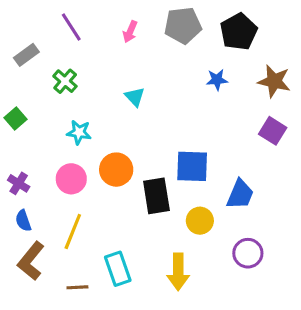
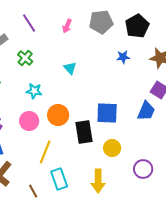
blue trapezoid: (240, 194) -> (146, 111), moved
yellow line: (73, 231) -> (45, 152), moved
brown line: (77, 287) -> (33, 191), turned 64

